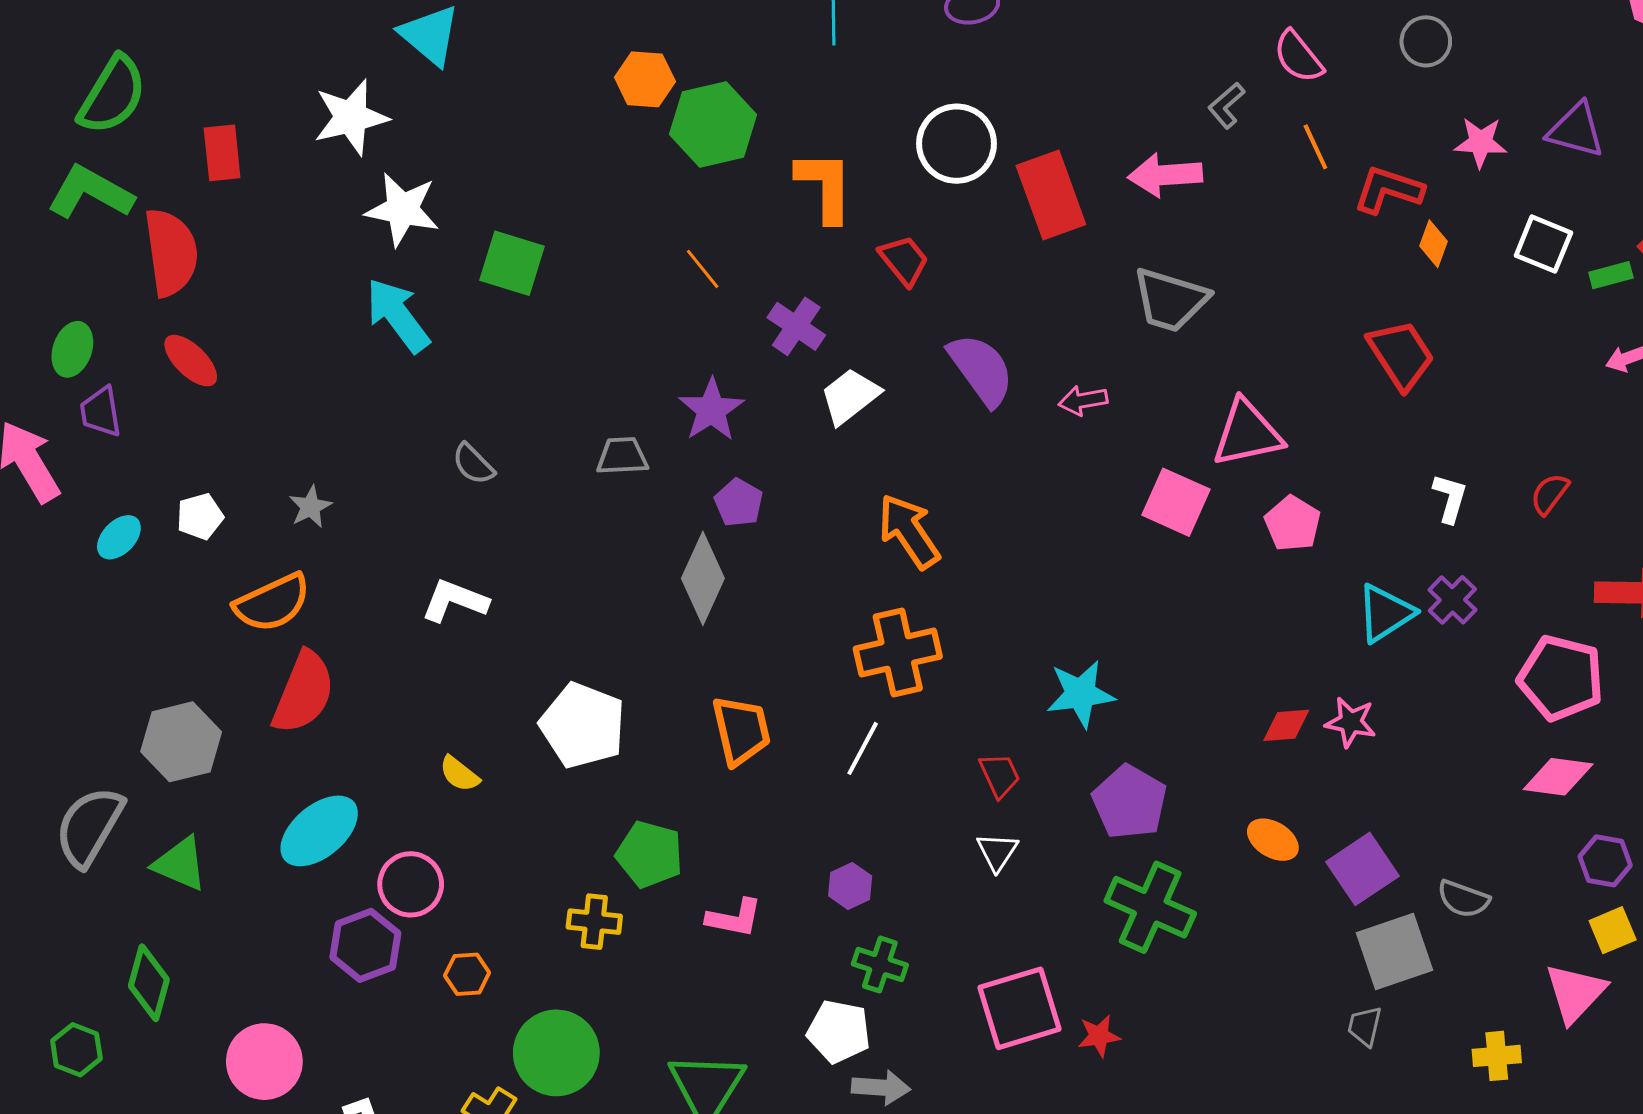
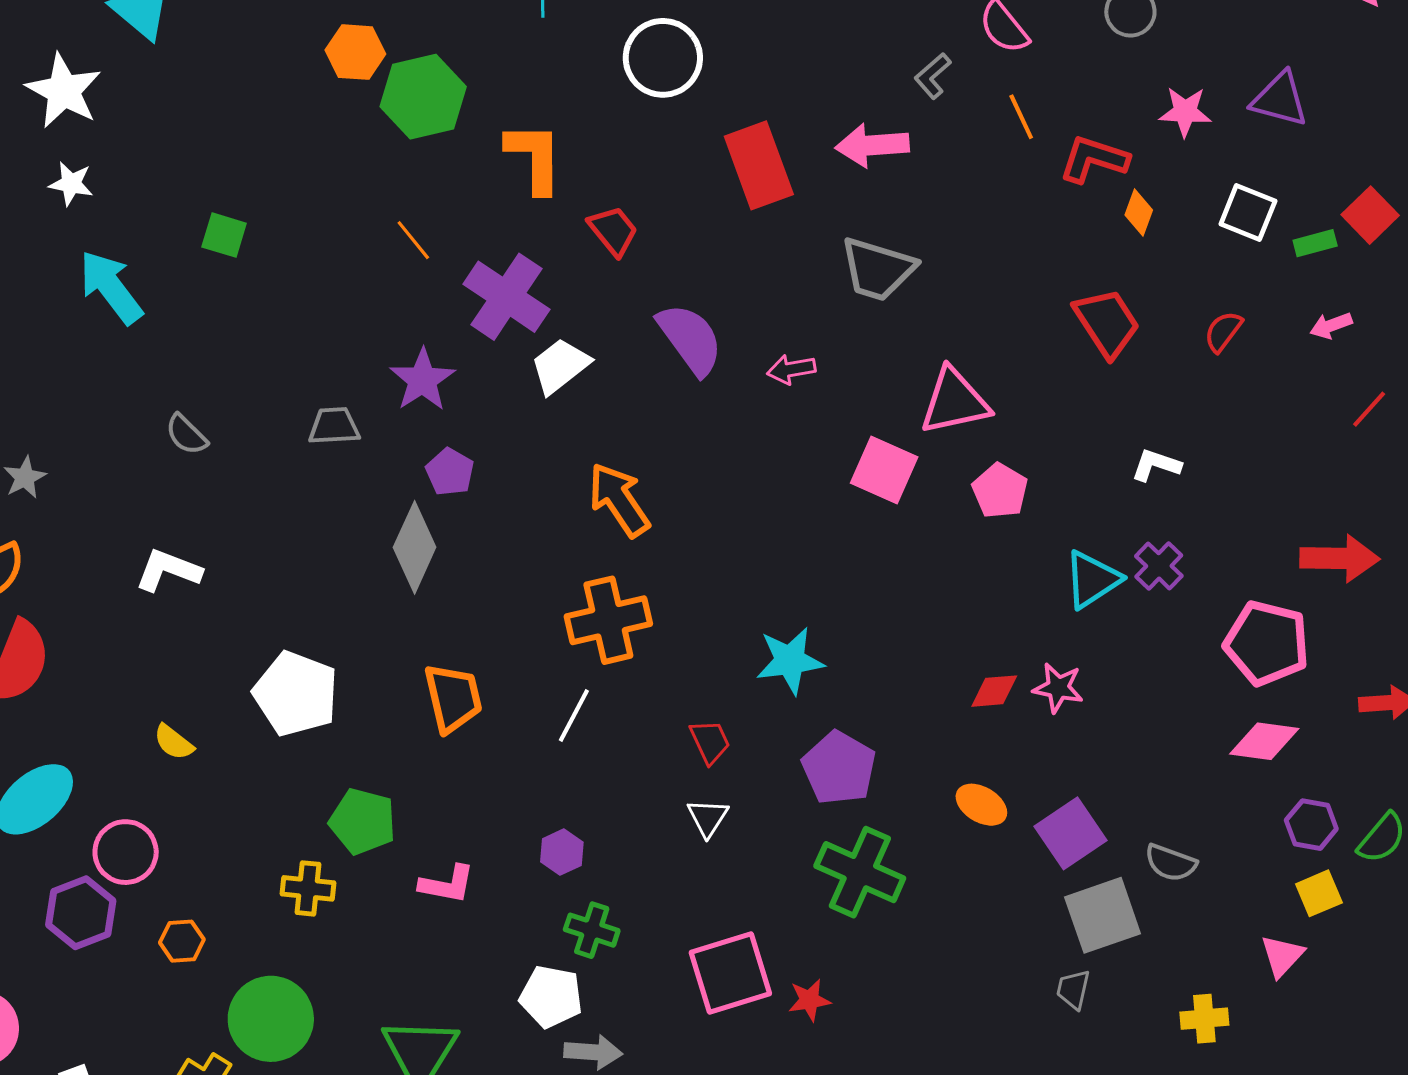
white star: (351, 117) -> (64, 91), turned -30
white circle: (957, 144) -> (663, 58), moved
white star: (402, 209) -> (71, 184), moved, size x0.6
green square: (512, 263) -> (224, 235), size x0.7
purple cross: (796, 326) -> (506, 297), size x1.5
red semicircle: (1550, 494) -> (1223, 331), moved
white L-shape: (1450, 498) -> (1156, 465), turned -87
pink triangle: (1575, 993) -> (1282, 956), size x0.7

